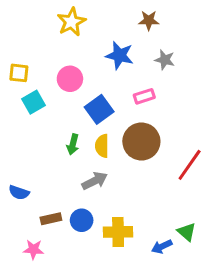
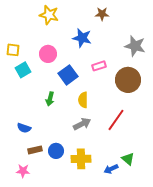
yellow star: (71, 22) -> (49, 15), turned -30
gray star: (165, 60) -> (135, 46), moved, size x1.5
brown circle: (141, 141) -> (128, 80), moved
yellow semicircle: (102, 146) -> (83, 100), moved
red line: (190, 165) -> (116, 120), moved
gray arrow: (95, 181) -> (82, 124), moved
blue semicircle: (19, 193) -> (24, 128), moved

